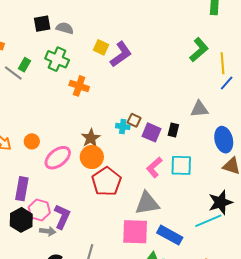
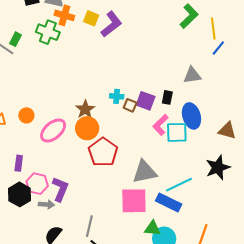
orange cross: (79, 86) -> (64, 15), moved
brown square: (134, 120) -> (130, 105), moved
blue ellipse: (224, 140) -> (191, 116), moved
pink L-shape: (154, 167) -> (160, 125), moved
purple rectangle: (22, 189) -> (19, 163), size x0.7
cyan line: (208, 221) -> (179, 185), moved

